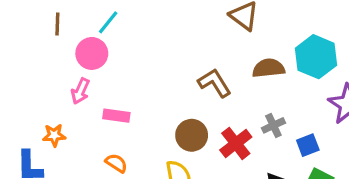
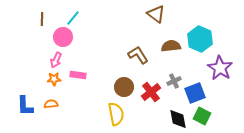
orange star: (54, 135) -> (54, 79), moved
blue square: (308, 145) -> (195, 93), size x1.5
orange semicircle: (116, 163) -> (51, 104), moved, turned -40

